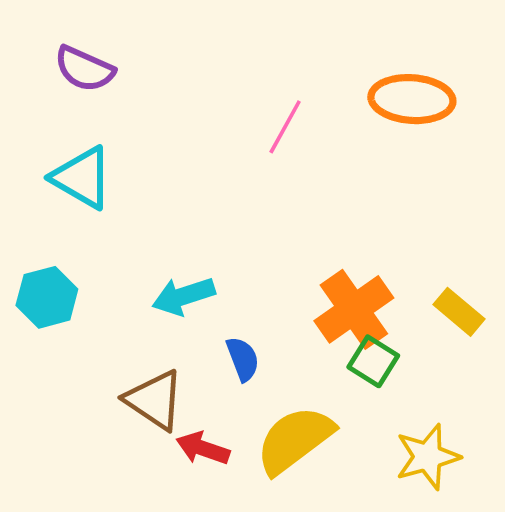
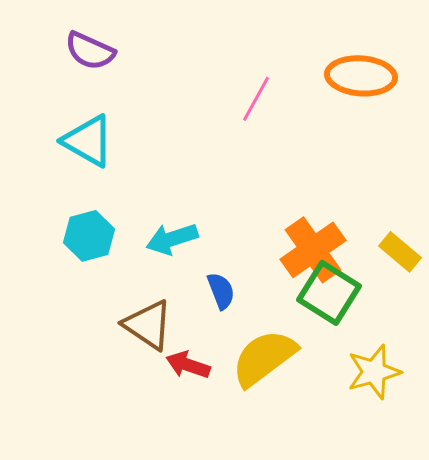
cyan hexagon: (47, 297) -> (89, 236), moved
green square: (373, 361) -> (329, 293), size x1.5

